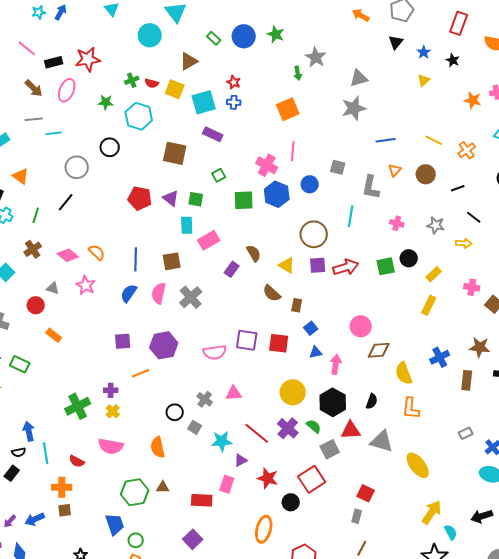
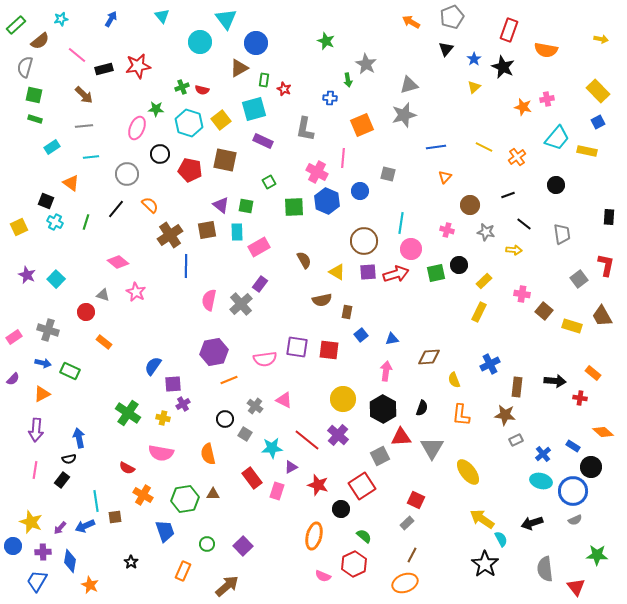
cyan star: (39, 12) -> (61, 19), moved
blue circle: (244, 36) -> (256, 43), moved
green rectangle: (214, 38) -> (264, 80), moved, turned 56
black star: (453, 60) -> (503, 67), size x1.6
yellow square: (175, 89) -> (221, 120), moved, turned 30
pink ellipse: (67, 90) -> (137, 128), moved
blue cross: (234, 102) -> (330, 98), moved
orange square: (288, 109) -> (362, 125), moved
cyan line: (54, 133) -> (91, 157), moved
brown circle: (426, 174) -> (470, 205), moved
gray L-shape: (371, 187) -> (305, 129), moved
red pentagon: (140, 198) -> (190, 170), moved
brown cross: (33, 249) -> (170, 235), moved, size x1.4
orange semicircle: (97, 252) -> (150, 205), moved
brown square: (172, 261) -> (207, 230), moved
purple rectangle: (232, 269) -> (260, 284), moved
blue semicircle: (129, 293) -> (153, 366), moved
brown semicircle: (272, 293) -> (322, 300), turned -54
pink circle: (361, 326) -> (411, 249), moved
purple square: (123, 341) -> (173, 384), moved
brown star: (480, 347) -> (505, 415), moved
blue triangle: (316, 352) -> (392, 339), moved
orange line: (141, 373) -> (229, 380), moved
yellow semicircle: (404, 373) -> (454, 380), size x0.7
purple cross: (111, 390) -> (183, 404), moved, turned -32
pink triangle: (234, 393) -> (284, 400), turned 30
green cross: (78, 406) -> (128, 413), turned -30
yellow cross: (113, 411) -> (163, 418), turned -32
green semicircle: (314, 426) -> (364, 536), moved
gray triangle: (382, 441) -> (432, 448), turned 45
cyan line: (46, 453) -> (96, 501), moved
orange cross: (62, 487) -> (143, 495), moved, turned 30
red rectangle: (202, 500) -> (252, 478), moved, turned 50
yellow arrow: (432, 512) -> (482, 519), turned -90
gray rectangle: (357, 516) -> (407, 523), turned 32
green circle: (136, 540) -> (207, 544), moved

